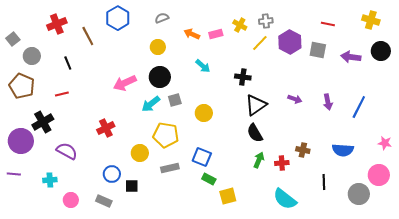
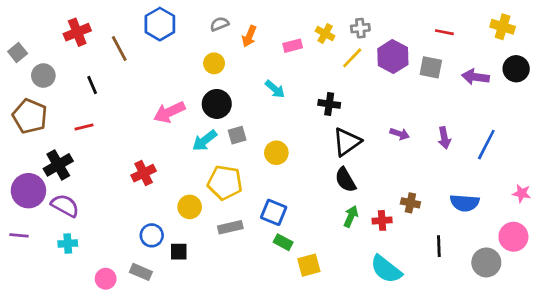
orange arrow: (192, 34) -> (249, 36), moved, turned -91
purple semicircle: (67, 151) -> (65, 206), moved
pink circle: (71, 200) -> (106, 279), moved

